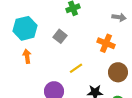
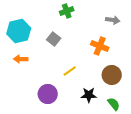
orange arrow: (27, 56) -> (21, 59), turned -80

